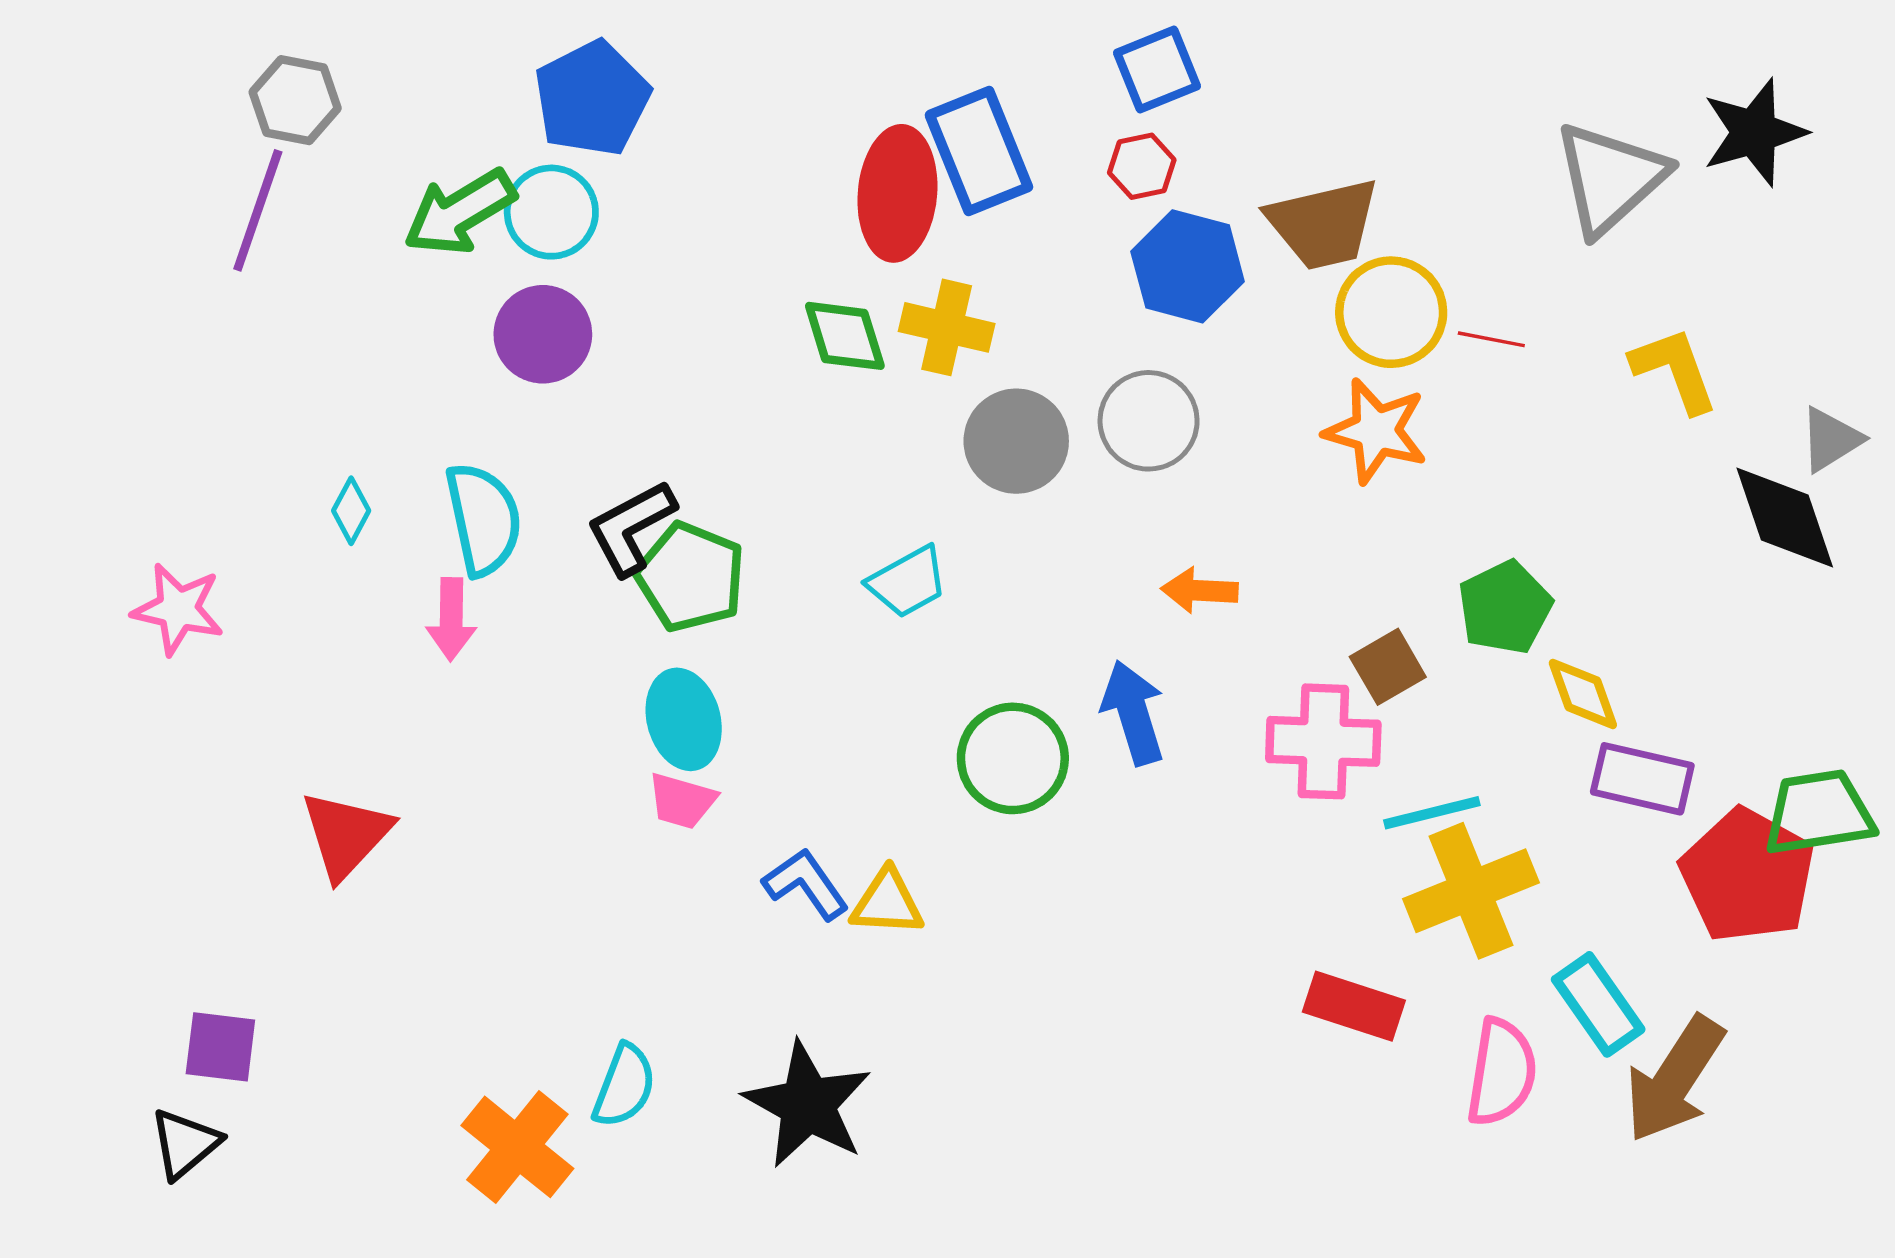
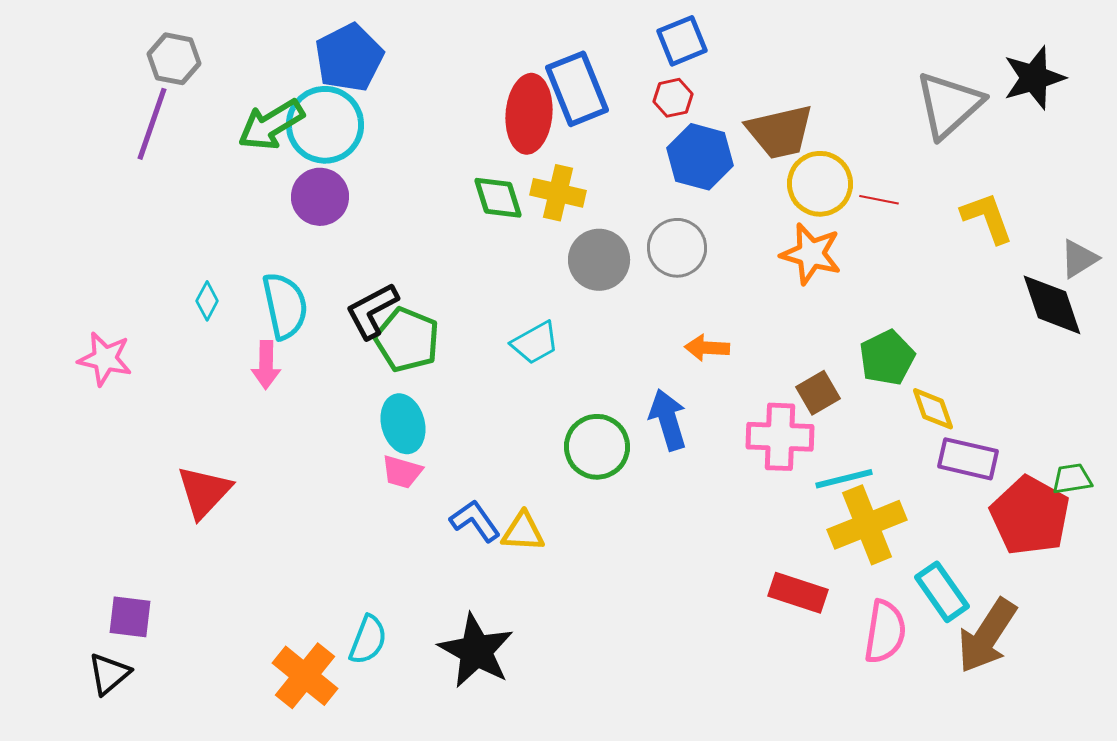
cyan circle: (551, 212) -> (325, 125), size x1.4
green trapezoid: (1819, 813) -> (1072, 479), size x0.6

